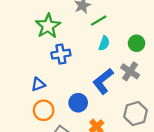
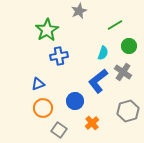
green line: (99, 21) -> (115, 25), moved
cyan semicircle: (104, 43) -> (103, 53), moved

